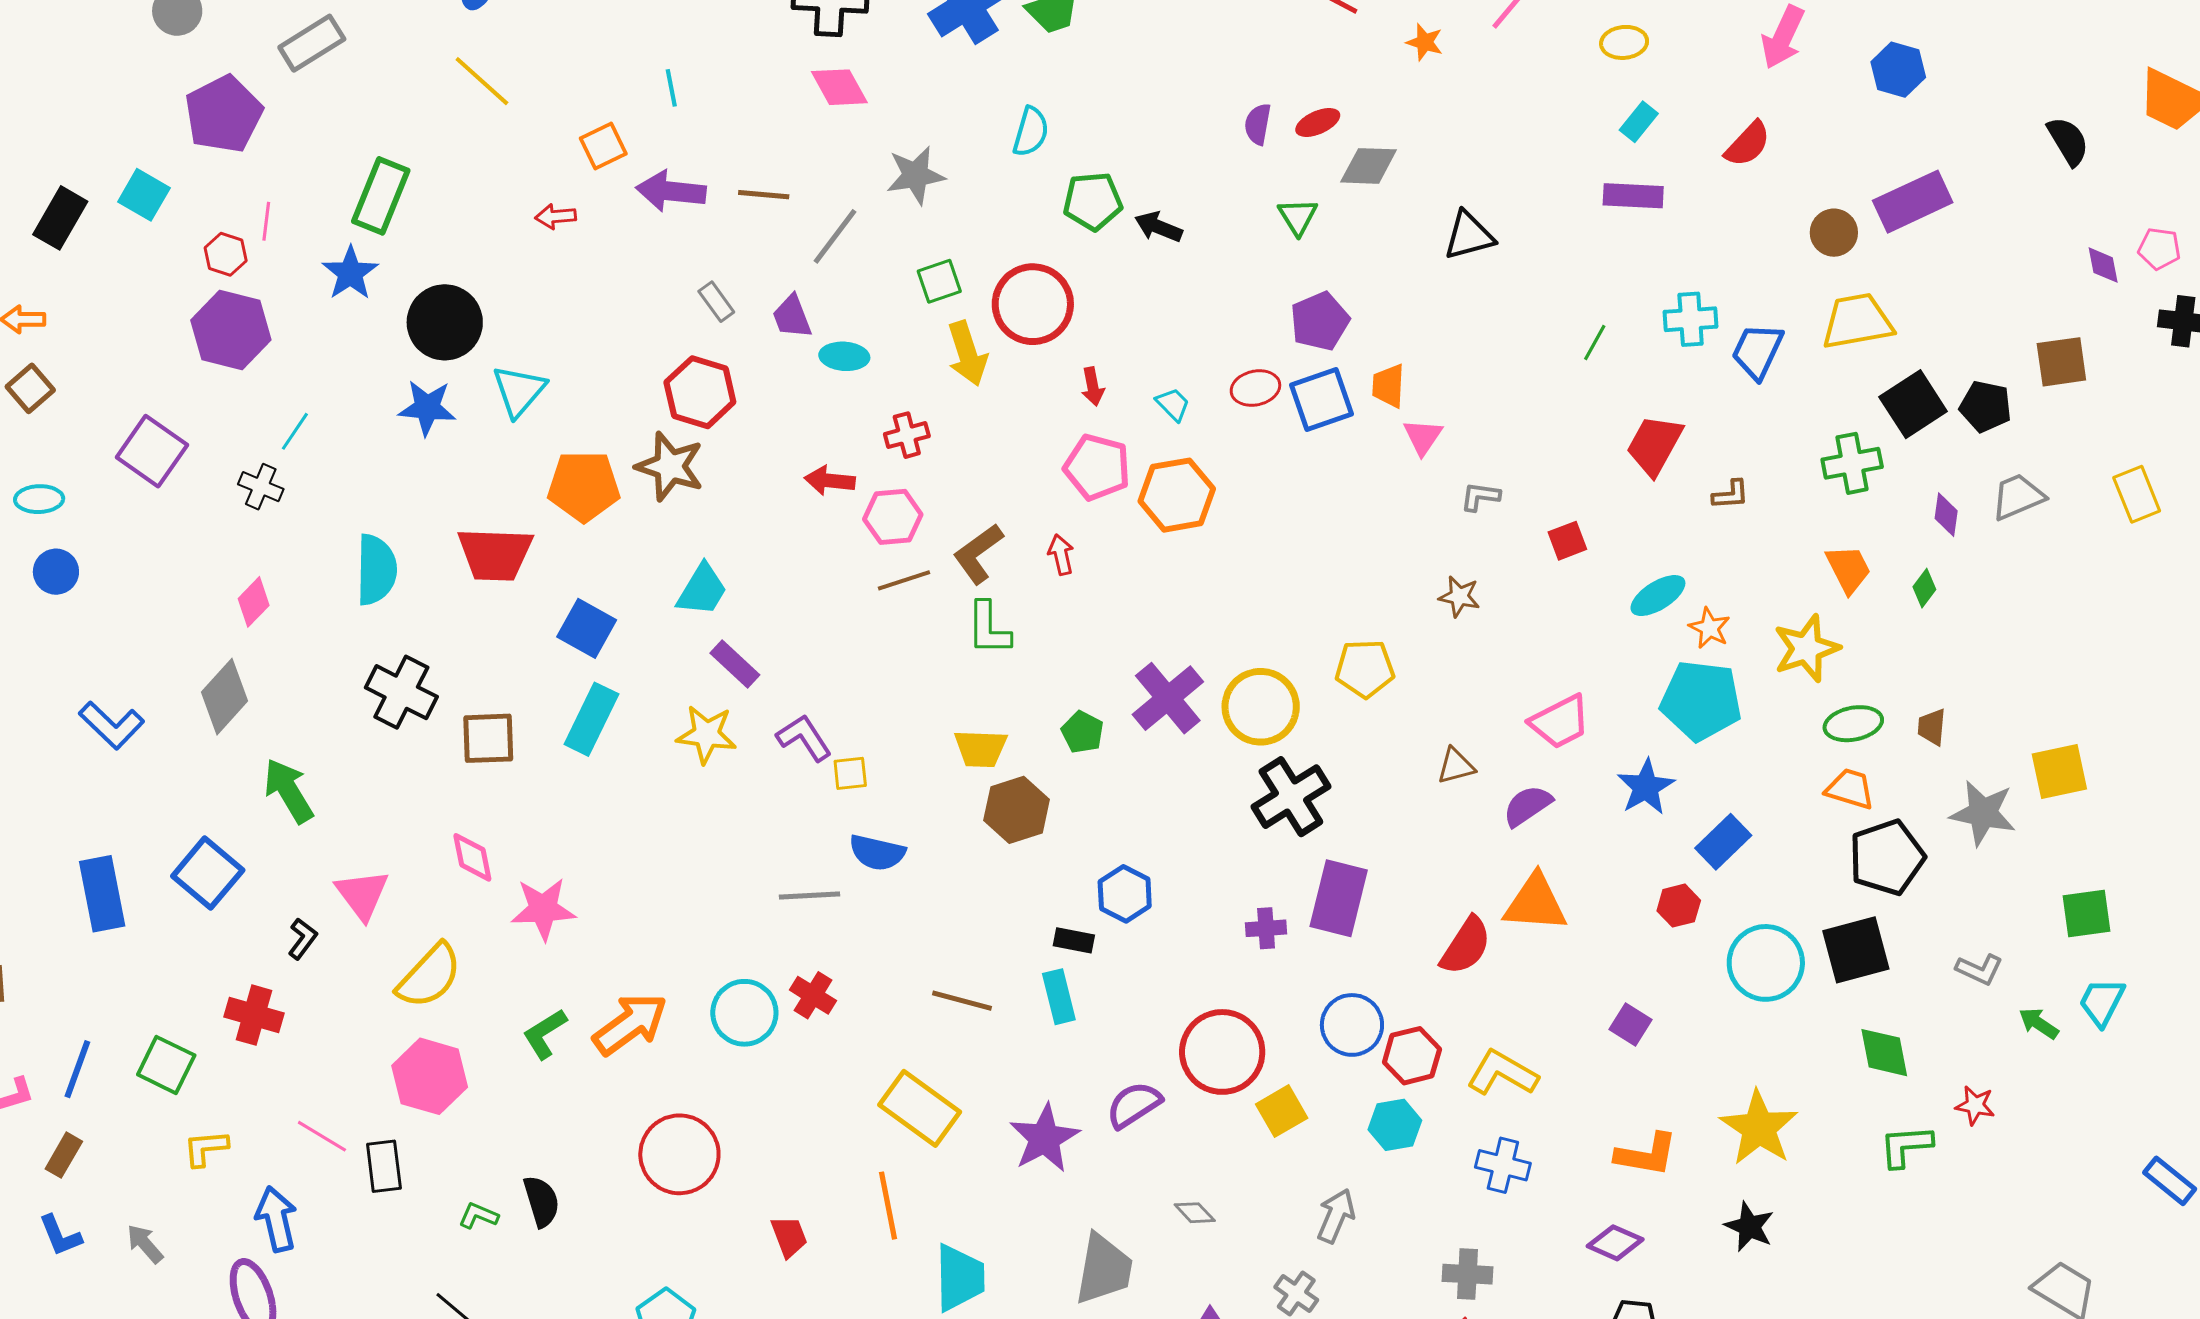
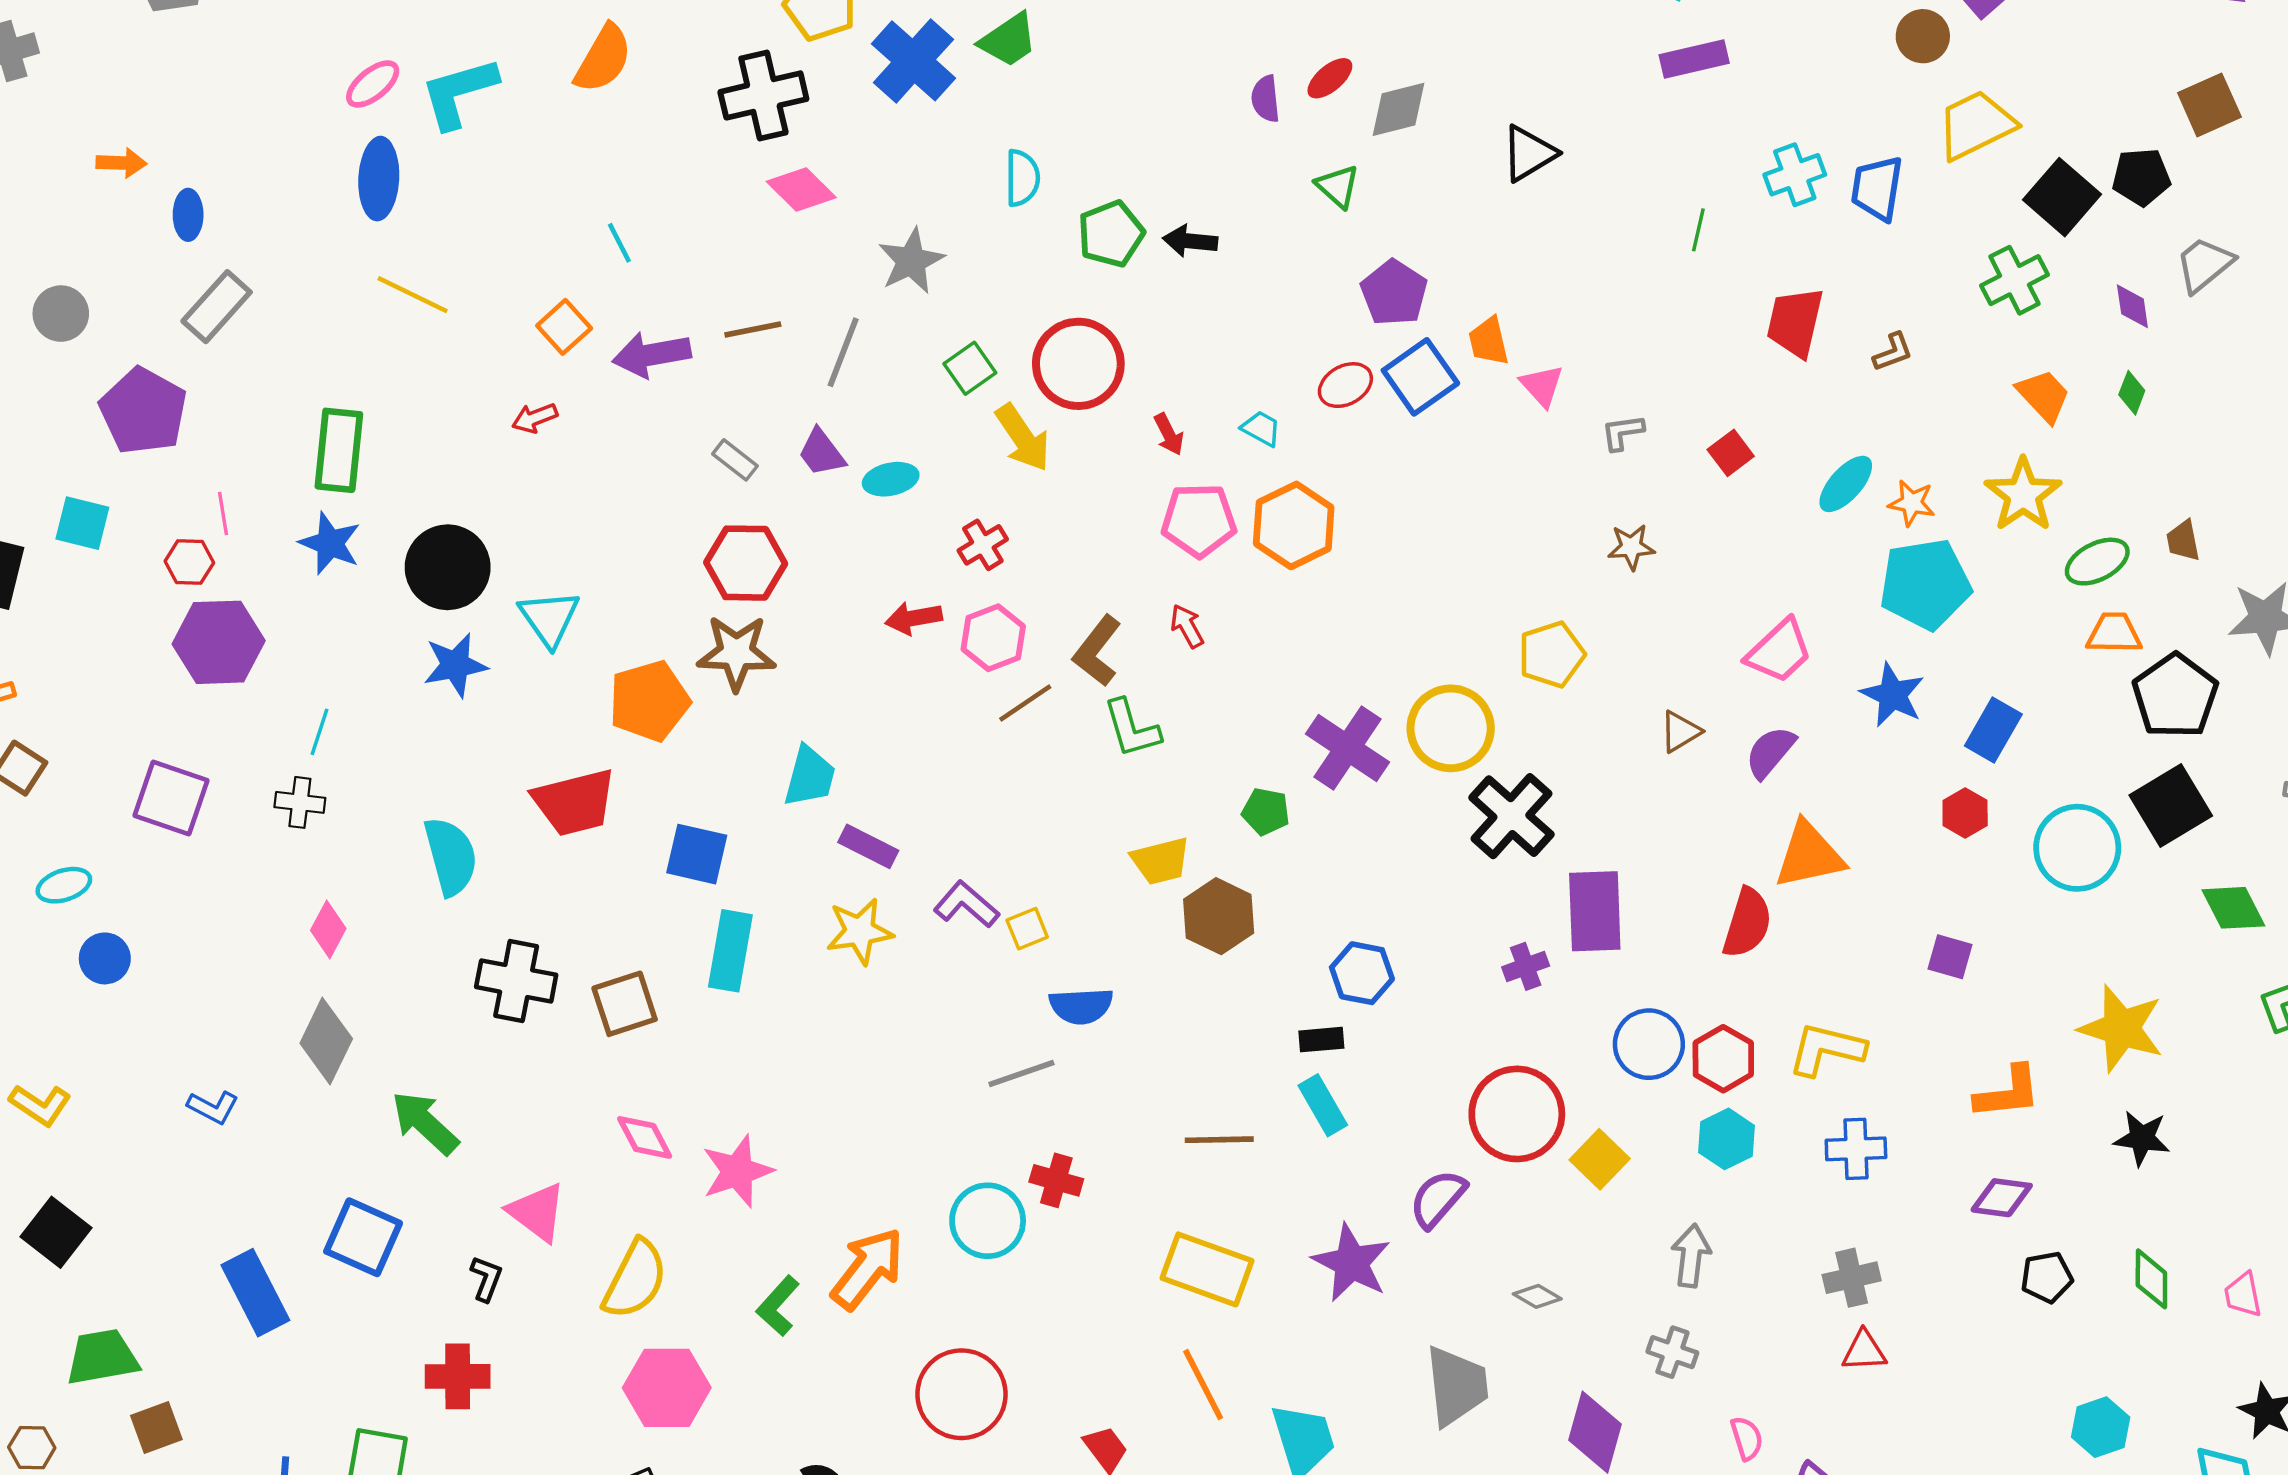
blue L-shape: (112, 725) -> (213, 1107), size x0.7

